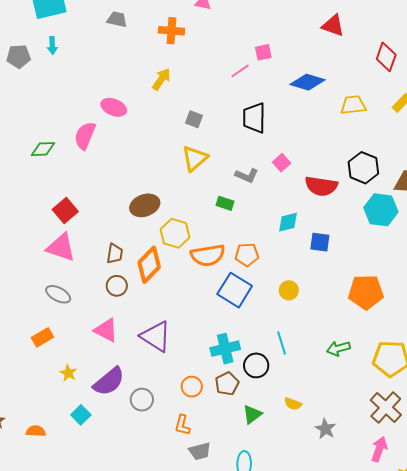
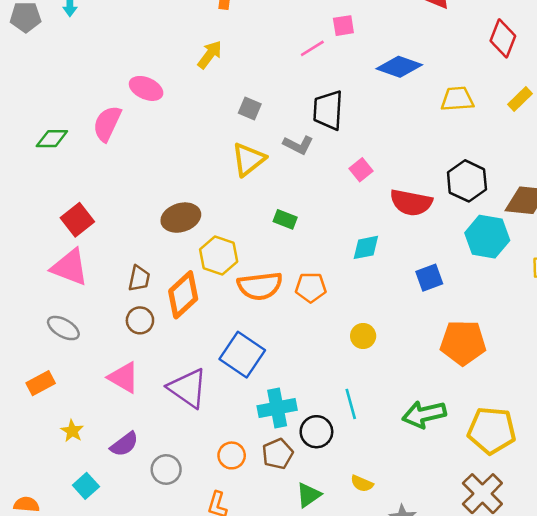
gray L-shape: (247, 176) -> (298, 145), moved
blue square: (320, 242) -> (429, 278), moved, turned -30
blue square: (235, 290) -> (242, 355), moved
green arrow: (338, 348) -> (424, 414), size x1.4
purple semicircle: (109, 382) -> (124, 444), size x0.7

